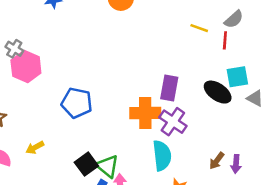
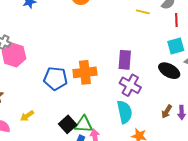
red line: (225, 40) -> (176, 20), moved
black ellipse: (218, 92) -> (169, 71), moved
orange cross: (145, 113) -> (85, 72), moved
green triangle: (107, 166) -> (84, 124), turned -30

